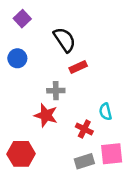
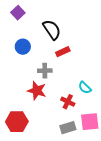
blue circle: (17, 58) -> (23, 47), moved
cyan semicircle: (105, 112) -> (85, 88), turned -32

